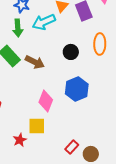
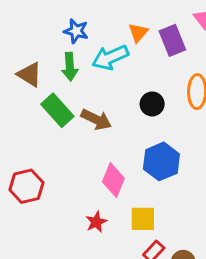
yellow square: (37, 126) -> (143, 219), moved
red star: (20, 140) -> (96, 222), moved

